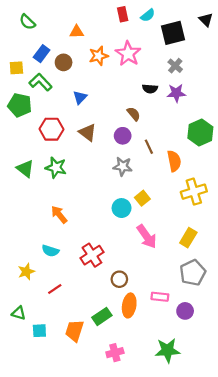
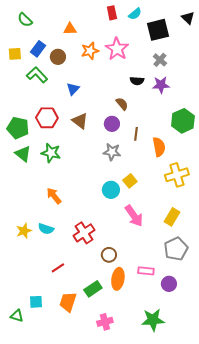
yellow square: (16, 68) -> (15, 54), moved
green pentagon: (20, 105) -> (18, 128), moved
brown line: (149, 147) -> (136, 134), turned 32
yellow star: (26, 272) -> (24, 231), moved
red line: (55, 289) -> (58, 268), moved
green triangle: (19, 313) -> (17, 316), moved

